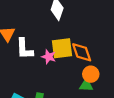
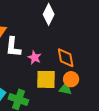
yellow square: (62, 48) -> (46, 79), moved

